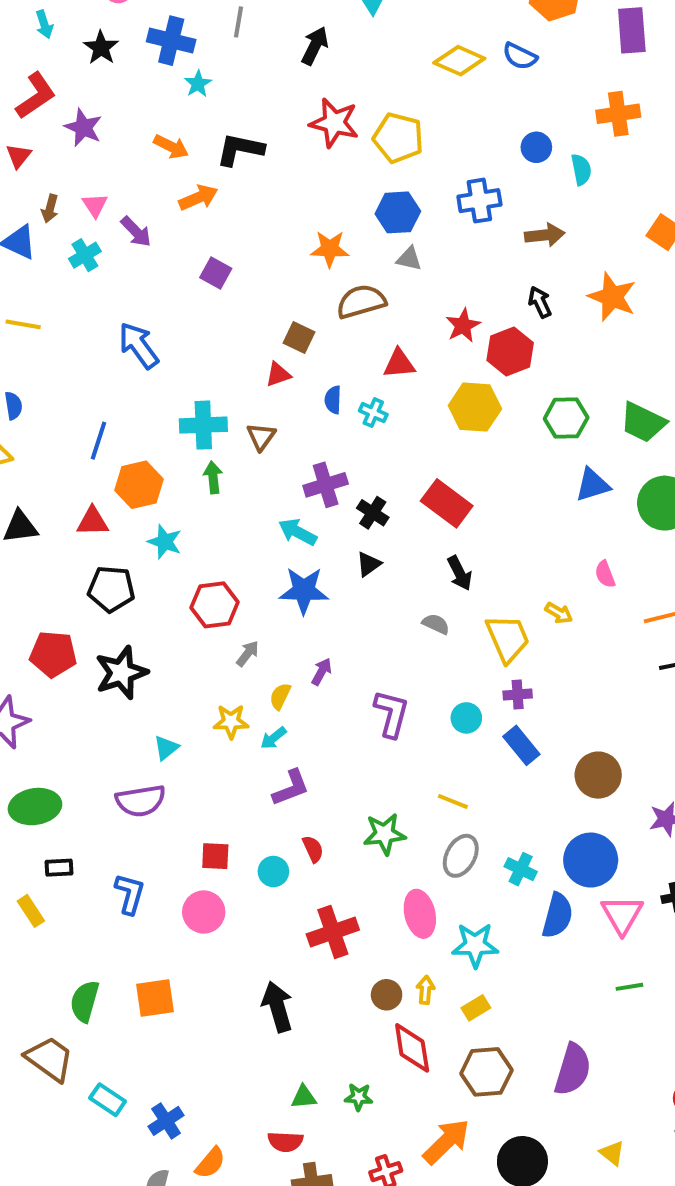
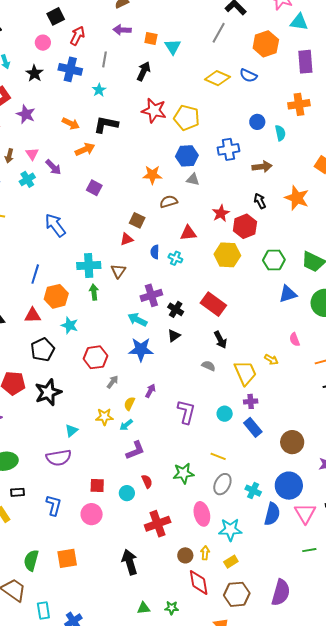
cyan star: (198, 84) -> (99, 90), moved
brown semicircle: (361, 302) -> (169, 202), size x0.7
black pentagon: (111, 589) -> (43, 350), turned -30
cyan rectangle: (108, 1100) -> (43, 611), turned 48

